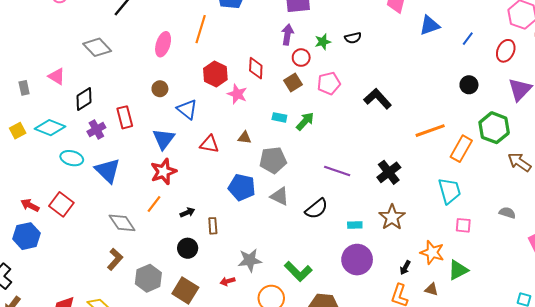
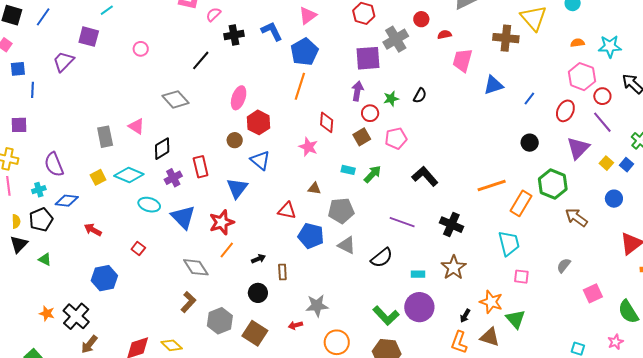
orange line: (201, 29) -> (300, 86), moved
black semicircle: (353, 38) -> (420, 95), turned -49
red hexagon: (215, 74) -> (258, 122), moved
gray rectangle: (24, 88) -> (105, 137), size x1.5
black L-shape: (378, 99) -> (425, 176), moved
red triangle: (209, 144) -> (287, 211), moved
red star: (164, 172) -> (222, 222), moved
black cross: (389, 172) -> (451, 225), turned -30
red square: (61, 204) -> (138, 249), size x0.6
red arrow: (30, 205) -> (93, 230), moved
gray semicircle: (507, 213) -> (564, 265), turned -70
green triangle: (458, 270) -> (516, 319), turned -45
green L-shape: (298, 271) -> (386, 316), moved
brown triangle: (431, 289) -> (490, 337), size x1.5

